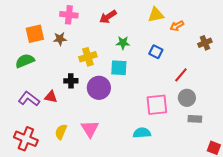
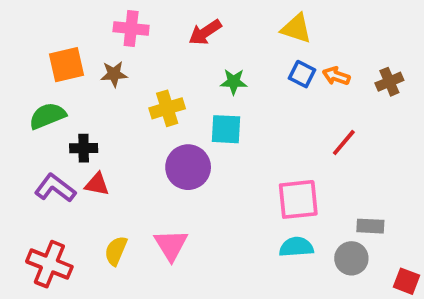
yellow triangle: (156, 15) -> (296, 29), turned 30
orange arrow: (177, 26) -> (336, 76), moved, turned 48
blue square: (156, 52) -> (302, 74), moved
black cross: (71, 81) -> (84, 148), moved
gray circle: (187, 98) -> (351, 258), moved
cyan semicircle: (142, 133) -> (296, 247), moved

